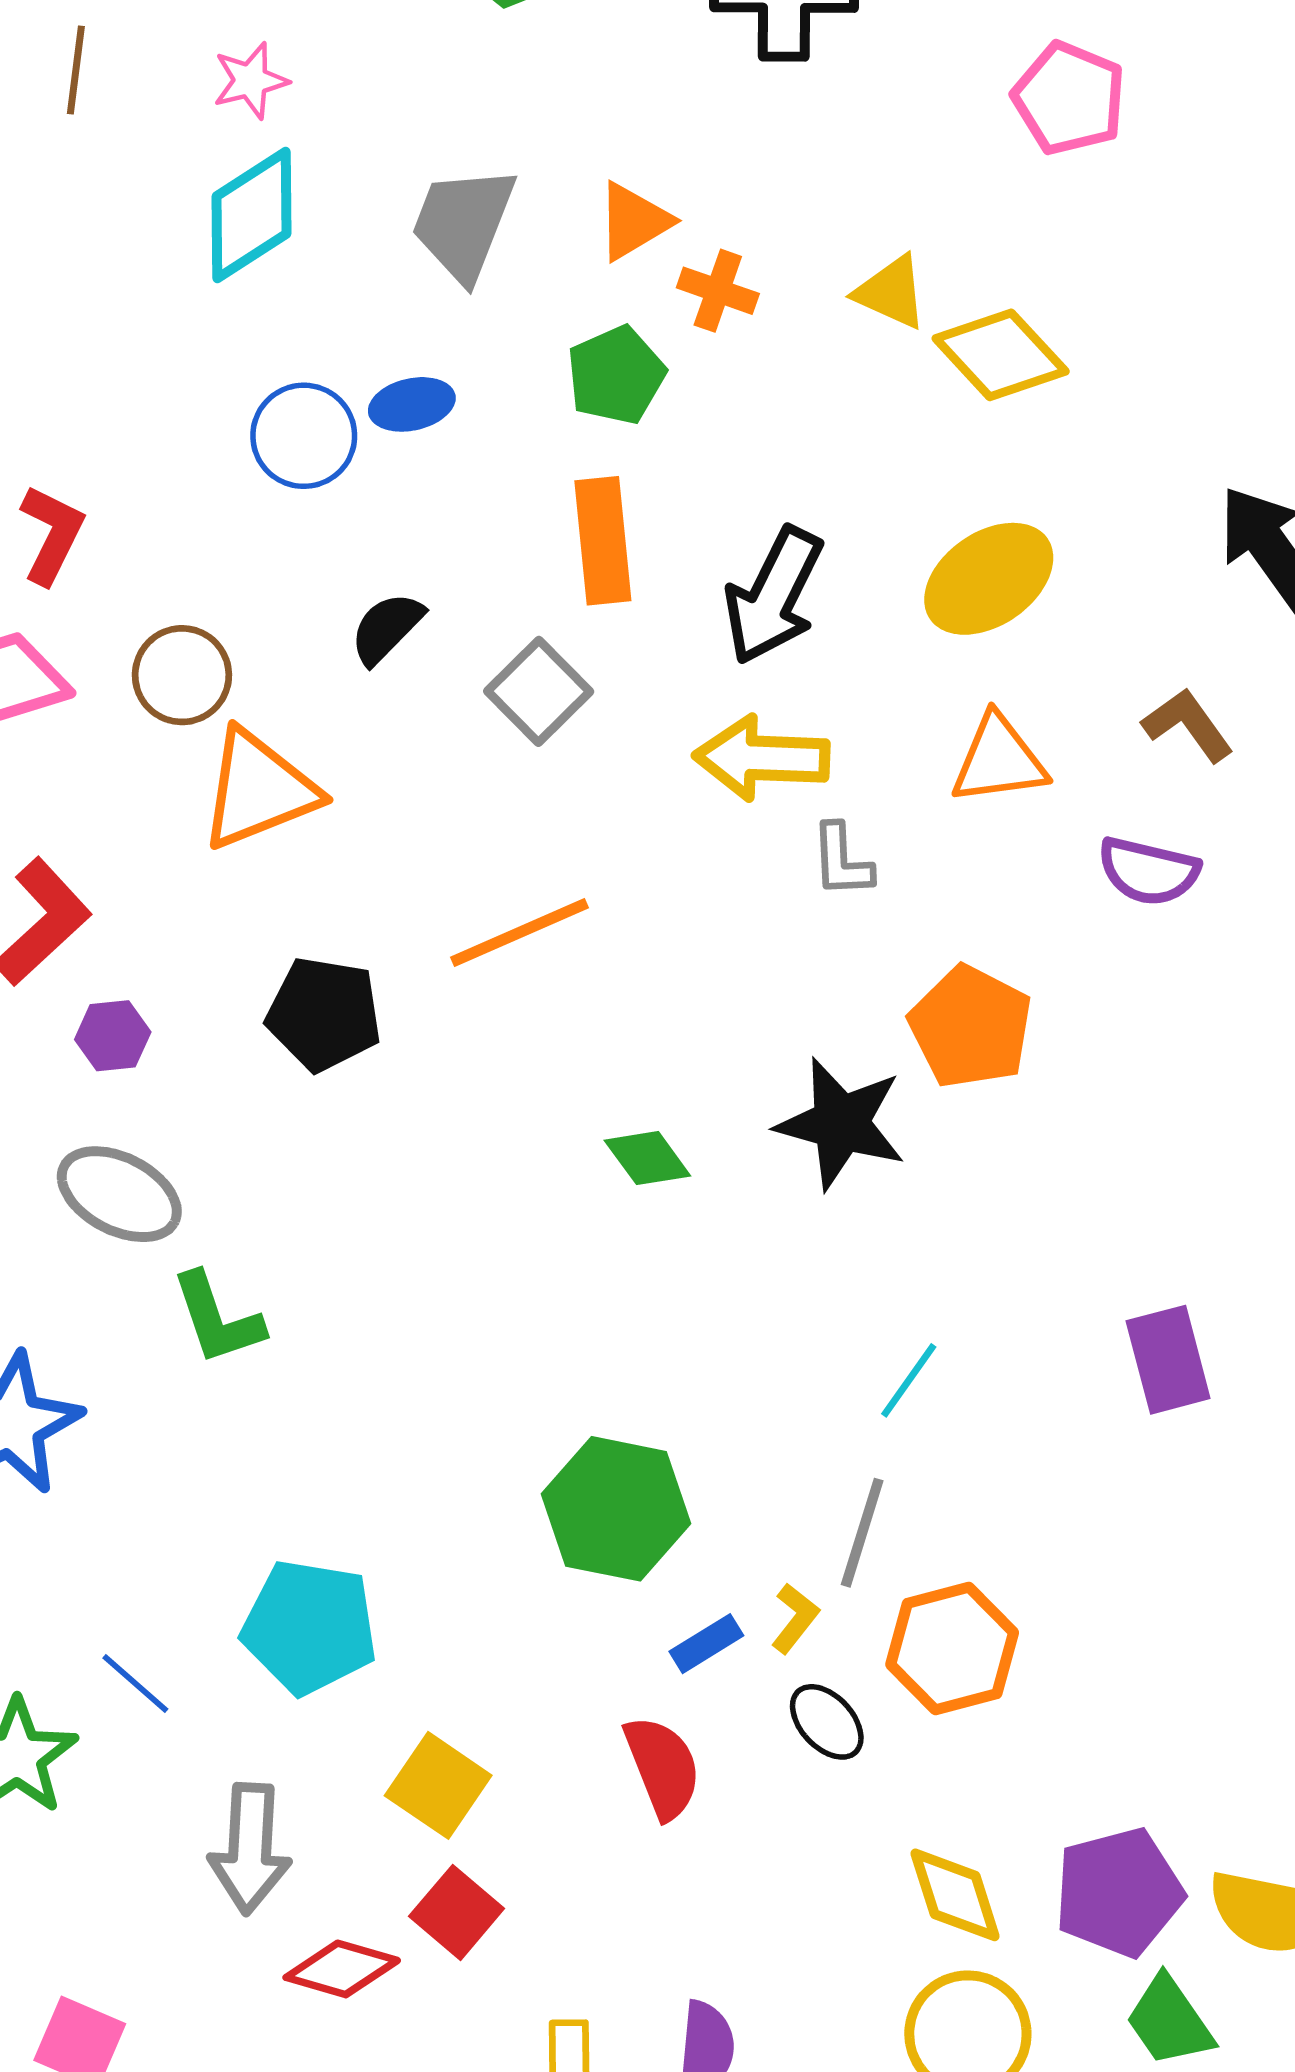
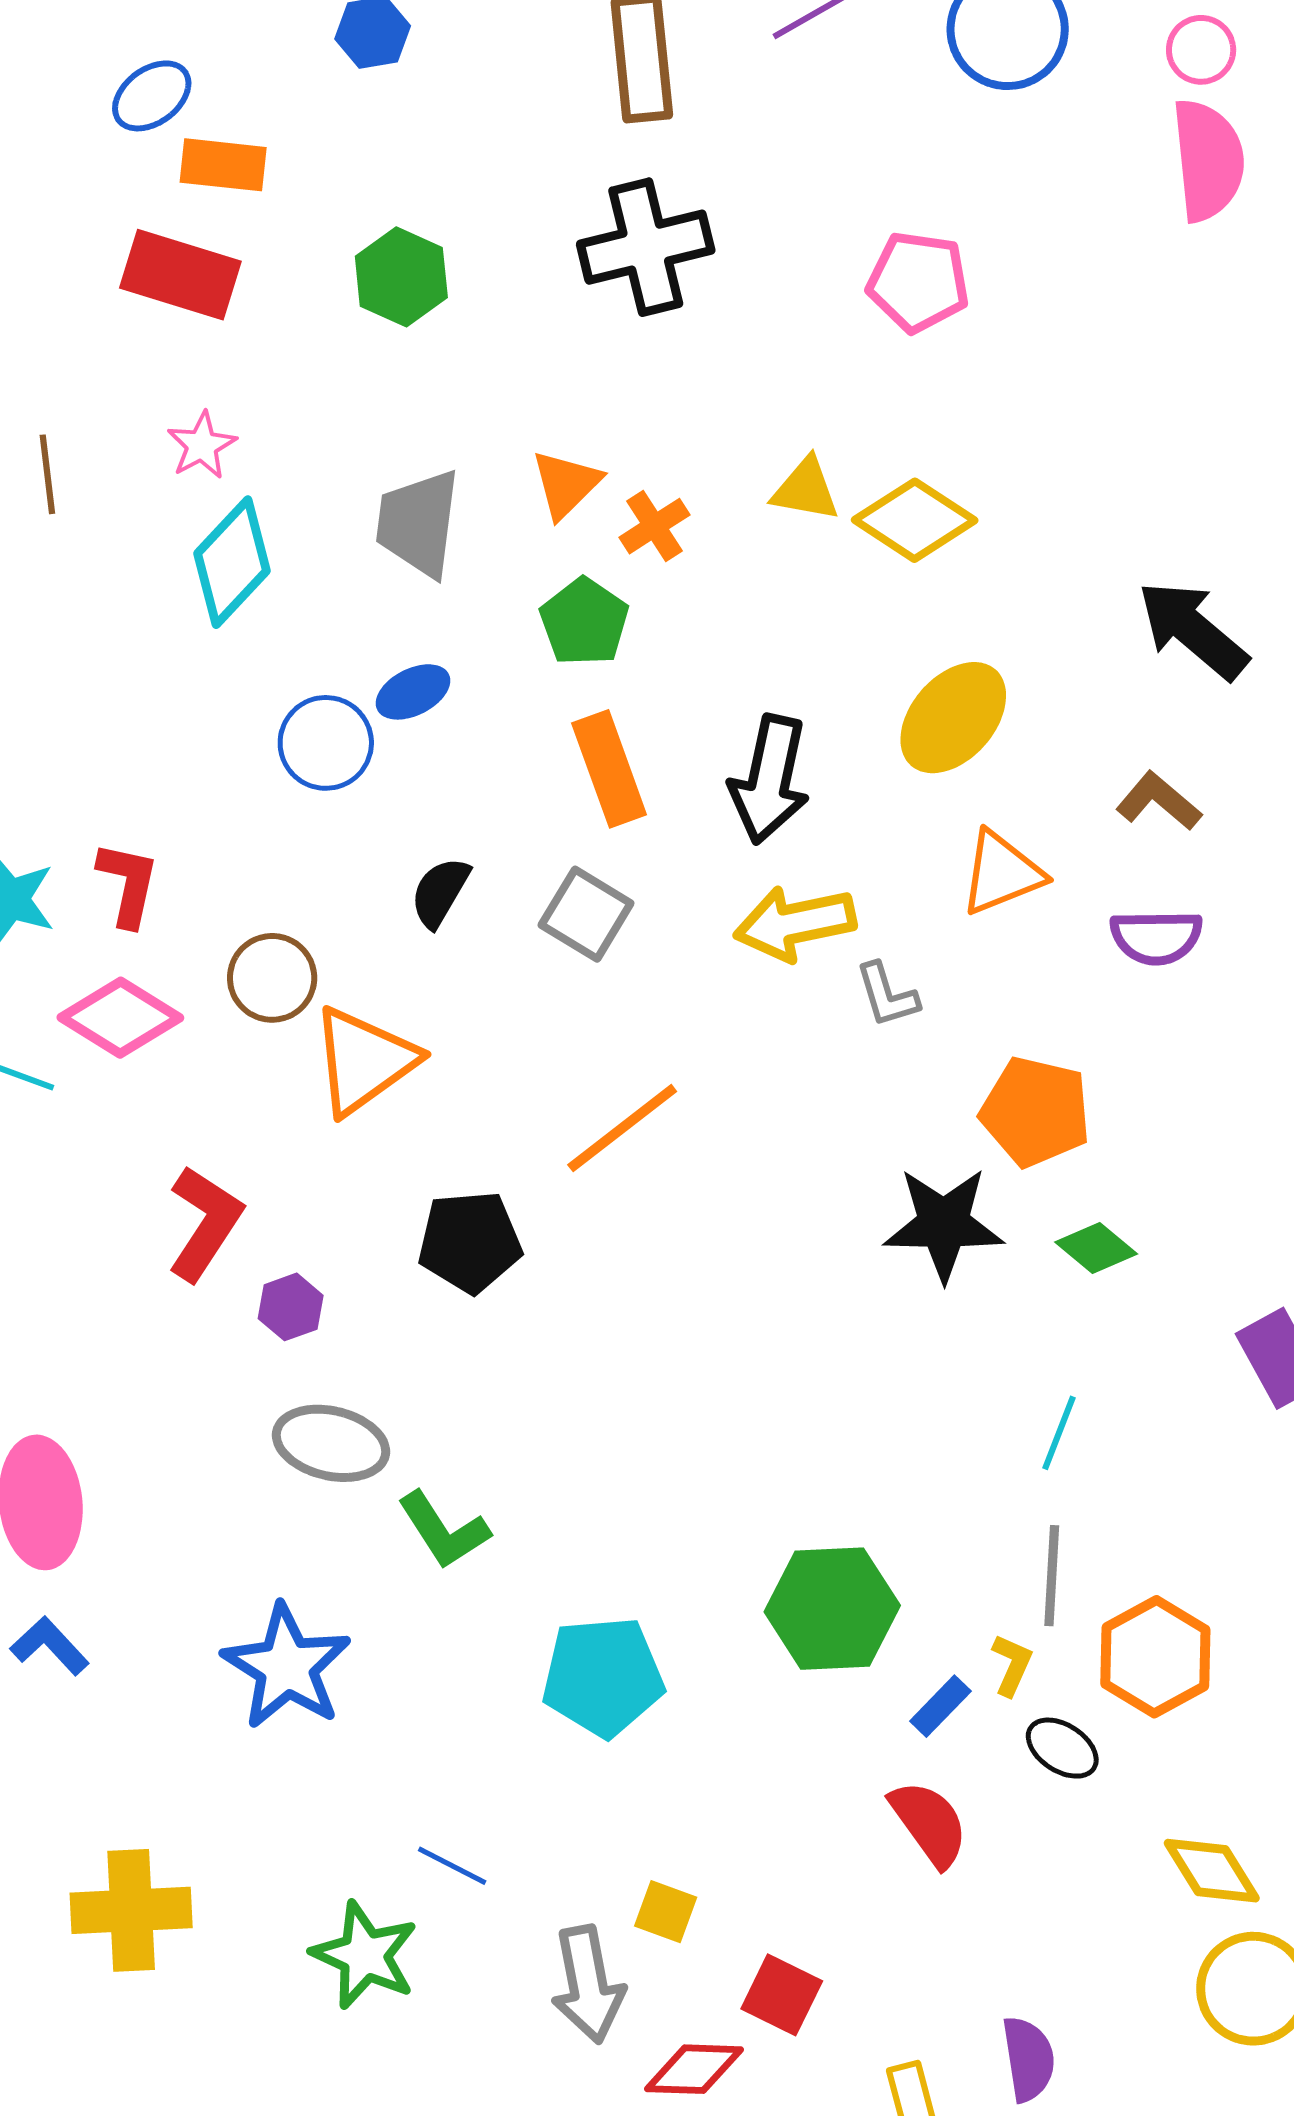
orange cross: (718, 291) -> (654, 526), turned -38
green diamond: (647, 1158) -> (1096, 1248), moved
cyan pentagon: (310, 1627) -> (603, 1677), moved
yellow square: (438, 1785) -> (666, 1912), moved, size x0.7

